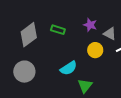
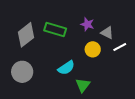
green rectangle: (58, 30) -> (55, 30), size x1.5

